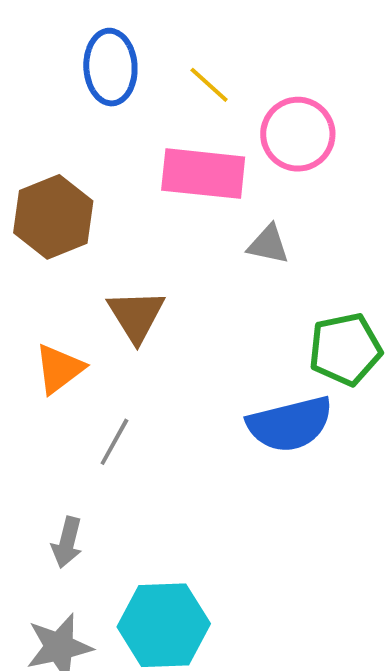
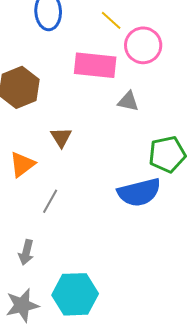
yellow line: (209, 85) -> (111, 20), moved
brown triangle: (136, 316) -> (61, 137), size x0.7

